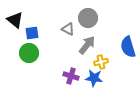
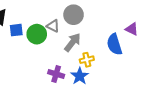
green circle: (29, 53) -> (37, 34), moved
blue star: (94, 78) -> (80, 76), turned 30

